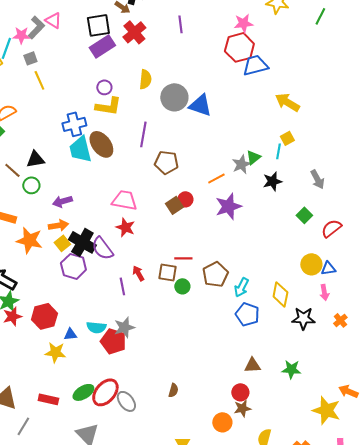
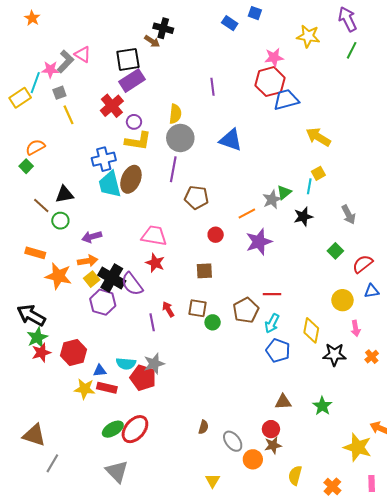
purple line: (180, 24) -> (213, 87), moved
red cross: (134, 32) -> (112, 106), moved
gray circle: (174, 97) -> (180, 138), moved
brown ellipse: (101, 144) -> (131, 179), turned 60
brown square: (174, 205) -> (204, 271), moved, turned 30
red line: (183, 258) -> (272, 294), moved
blue triangle: (328, 268) -> (372, 291), moved
green star: (291, 369) -> (322, 406), turned 30
red rectangle: (48, 399) -> (107, 388), moved
gray ellipse: (126, 401) -> (233, 441), moved

